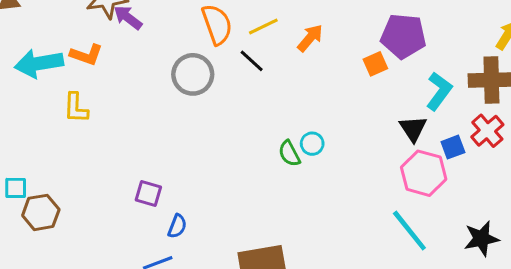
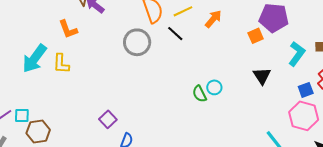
orange L-shape: (86, 55) -> (68, 29), turned 50
cyan arrow: (39, 63) -> (34, 59), moved, turned -44
black triangle: (413, 129) -> (262, 76), moved
pink hexagon: (424, 173) -> (304, 116), moved
purple square: (148, 194) -> (108, 119), turned 30

